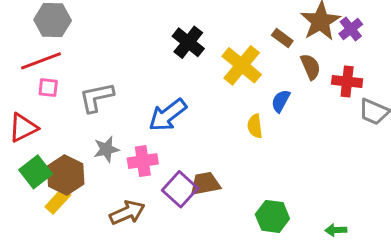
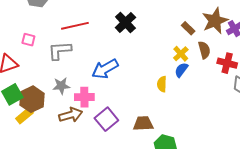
red line: (41, 61) -> (75, 26), moved
yellow cross: (242, 65) -> (181, 54), moved, size x0.6
brown trapezoid: (205, 184) -> (143, 124), moved
brown arrow: (127, 213) -> (71, 115), moved

